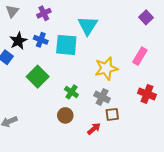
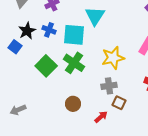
green cross: (71, 92) -> (74, 63), moved, size x1.5
gray cross: (102, 97) -> (109, 86), turned -35
brown square: (112, 114) -> (119, 103), turned 32

